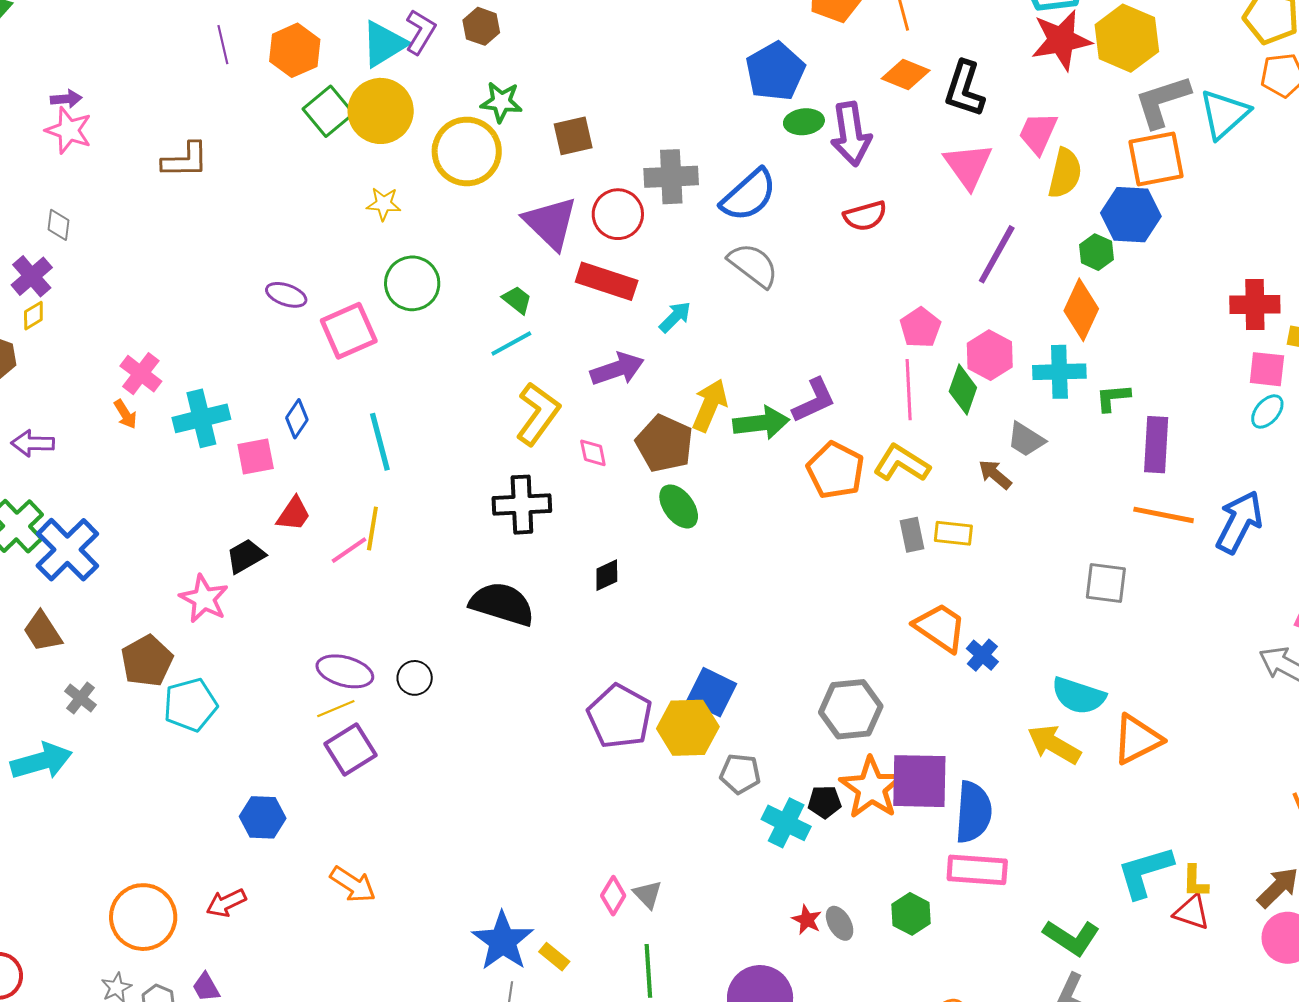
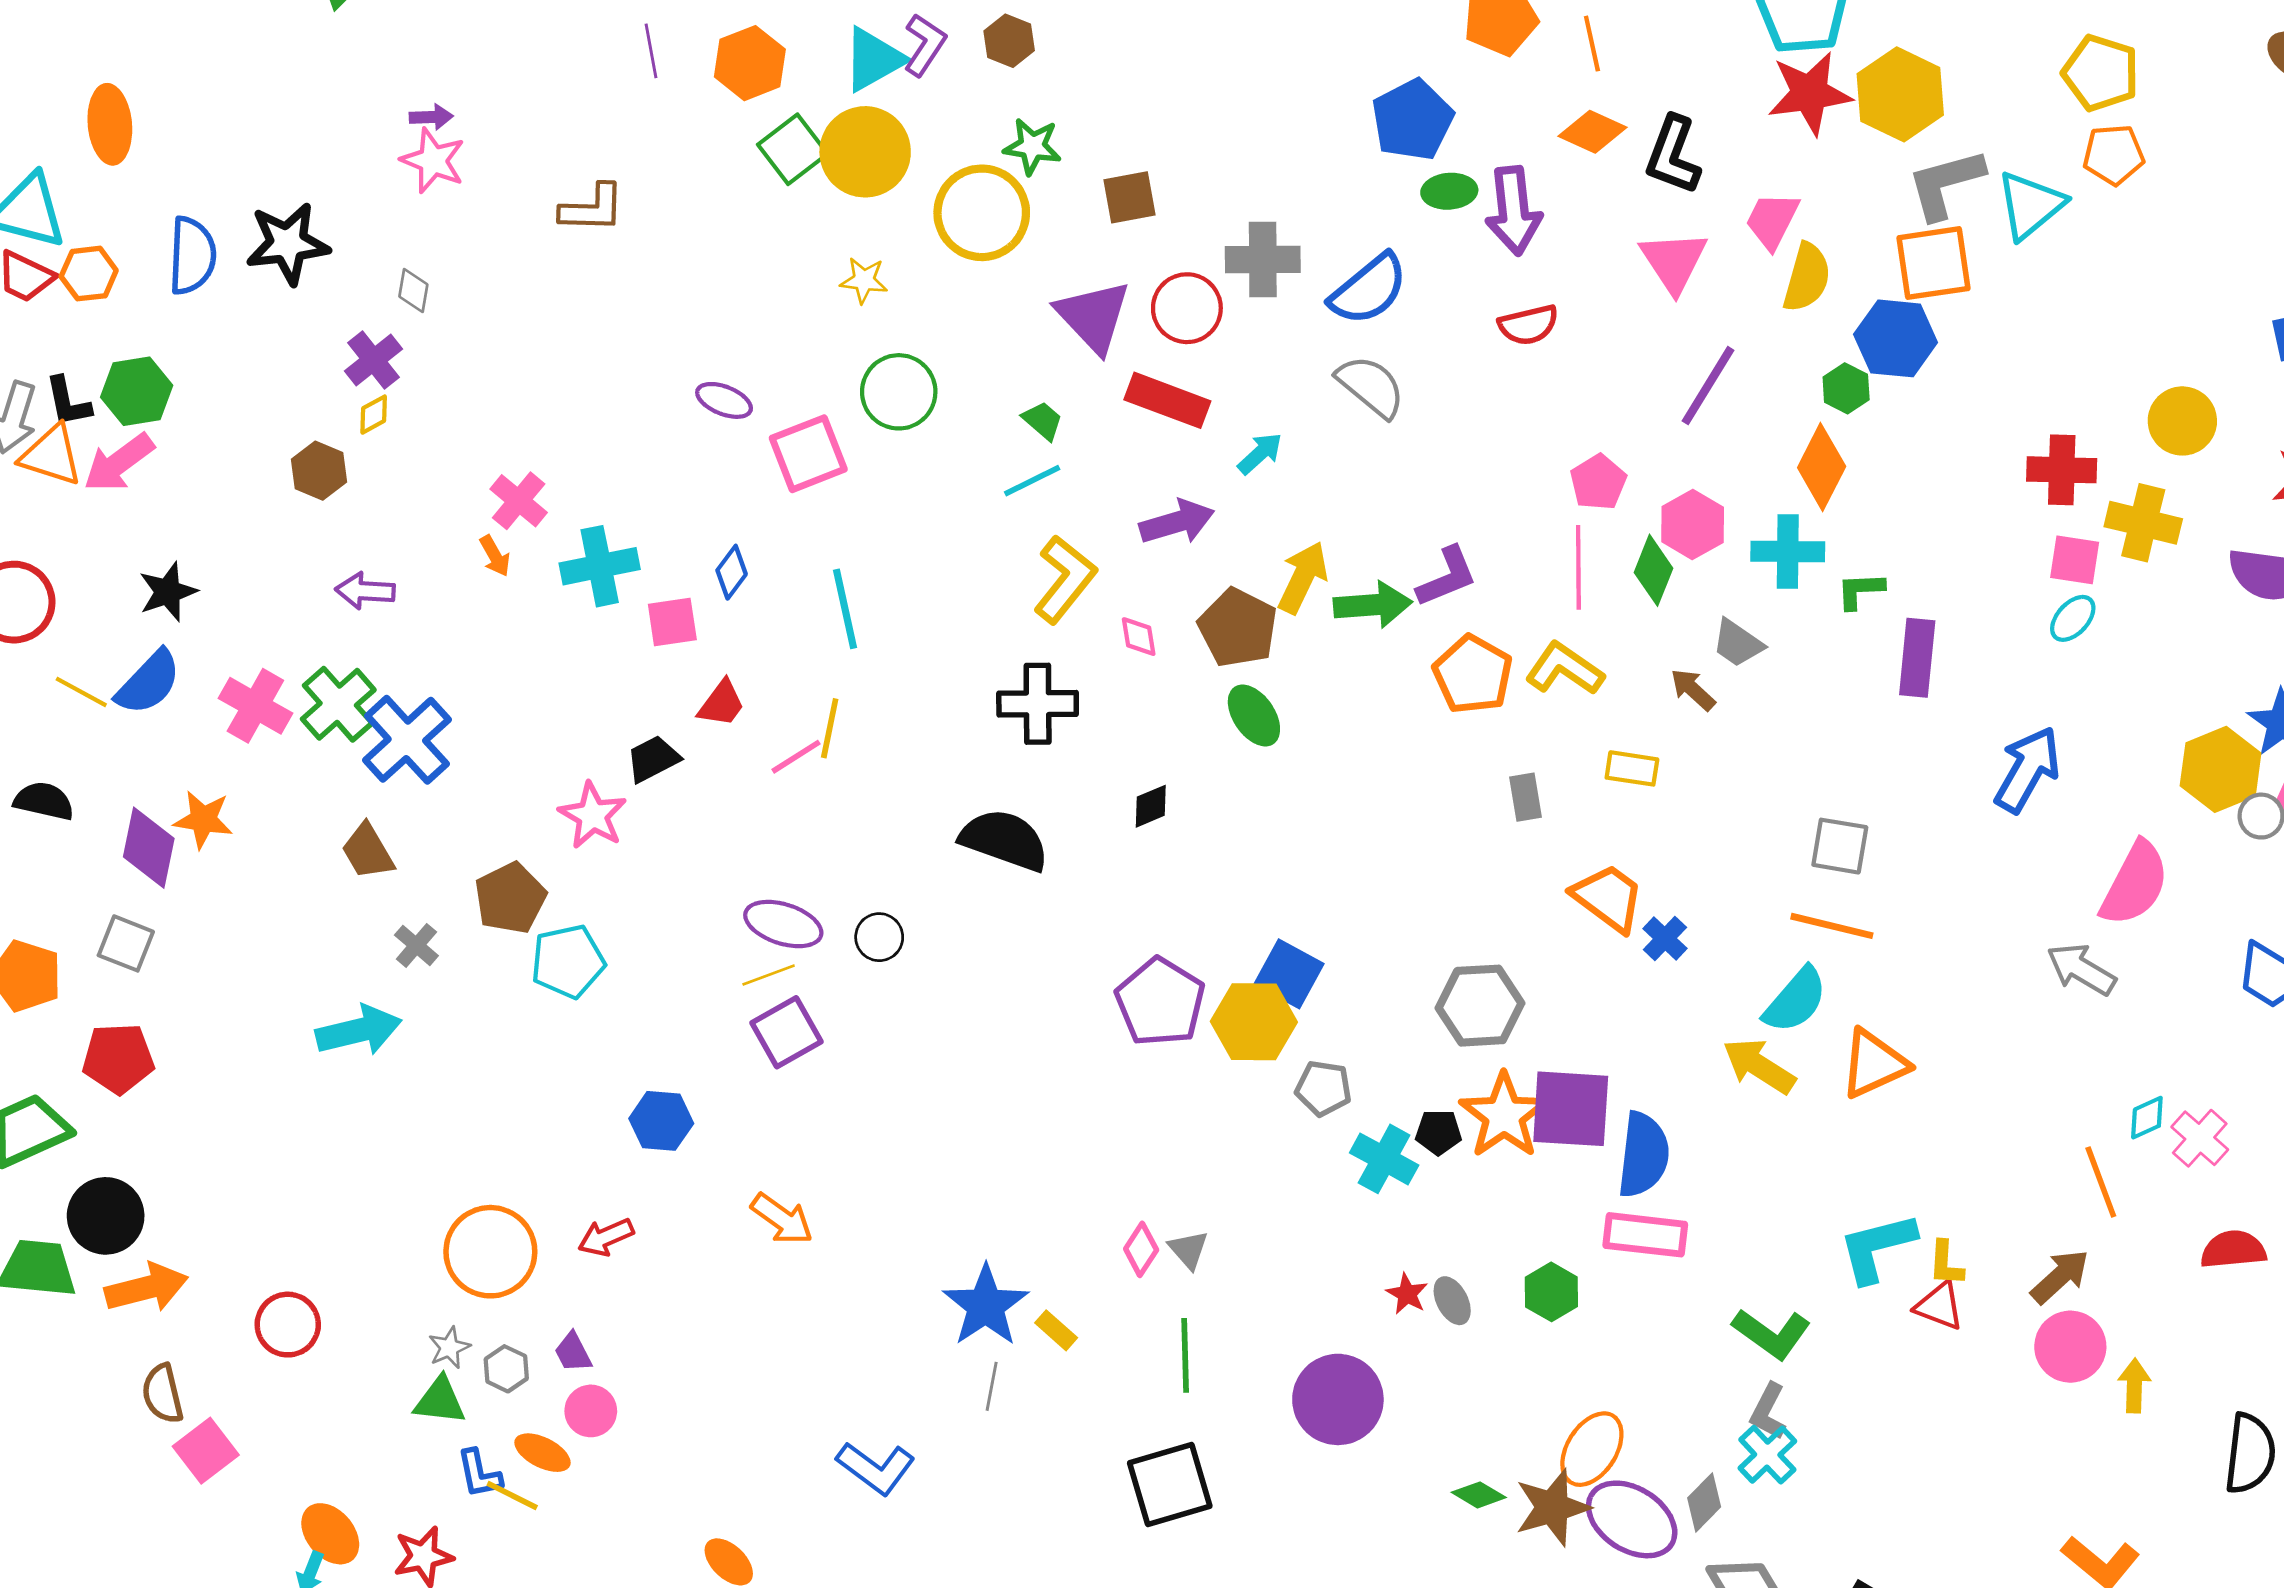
orange line: (1164, 515) -> (1832, 926), moved
gray rectangle: (912, 535) -> (1526, 797), moved
cyan semicircle: (1079, 696) -> (1795, 1000), turned -70

